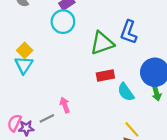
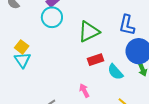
blue L-shape: (129, 32) -> (127, 25), moved
pink arrow: (65, 105) -> (84, 91), moved

